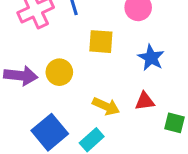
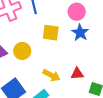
blue star: (151, 58) -> (80, 33), moved

